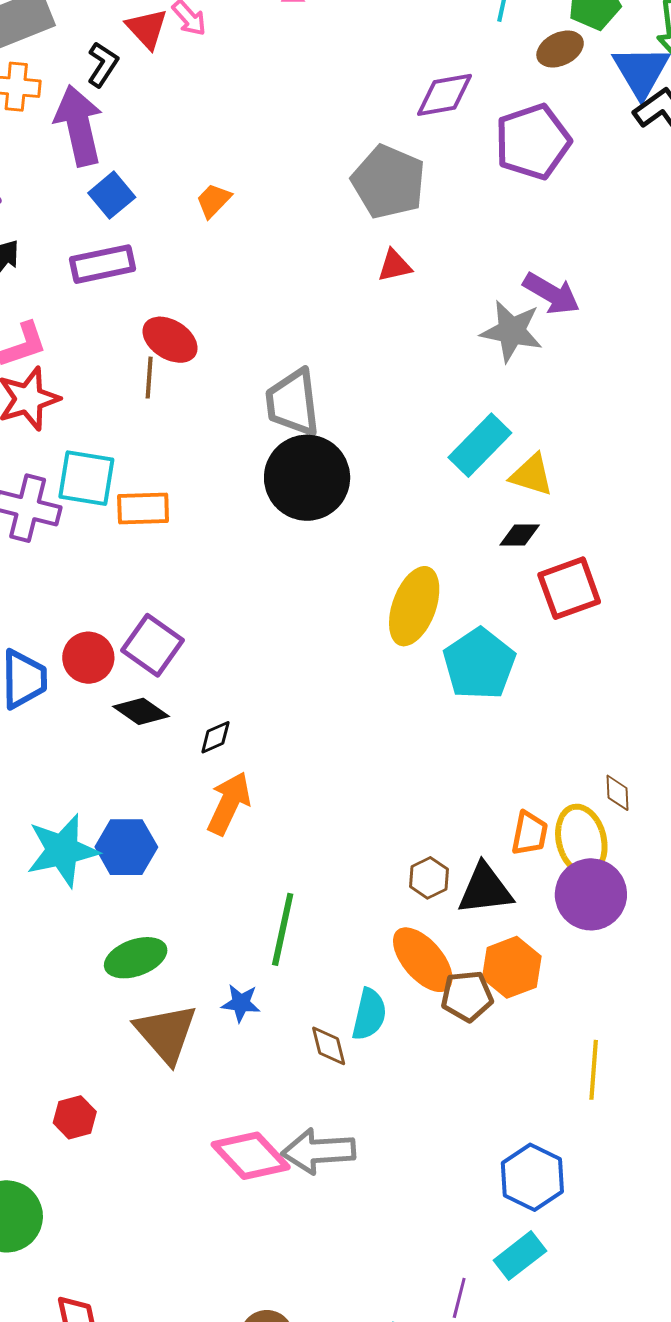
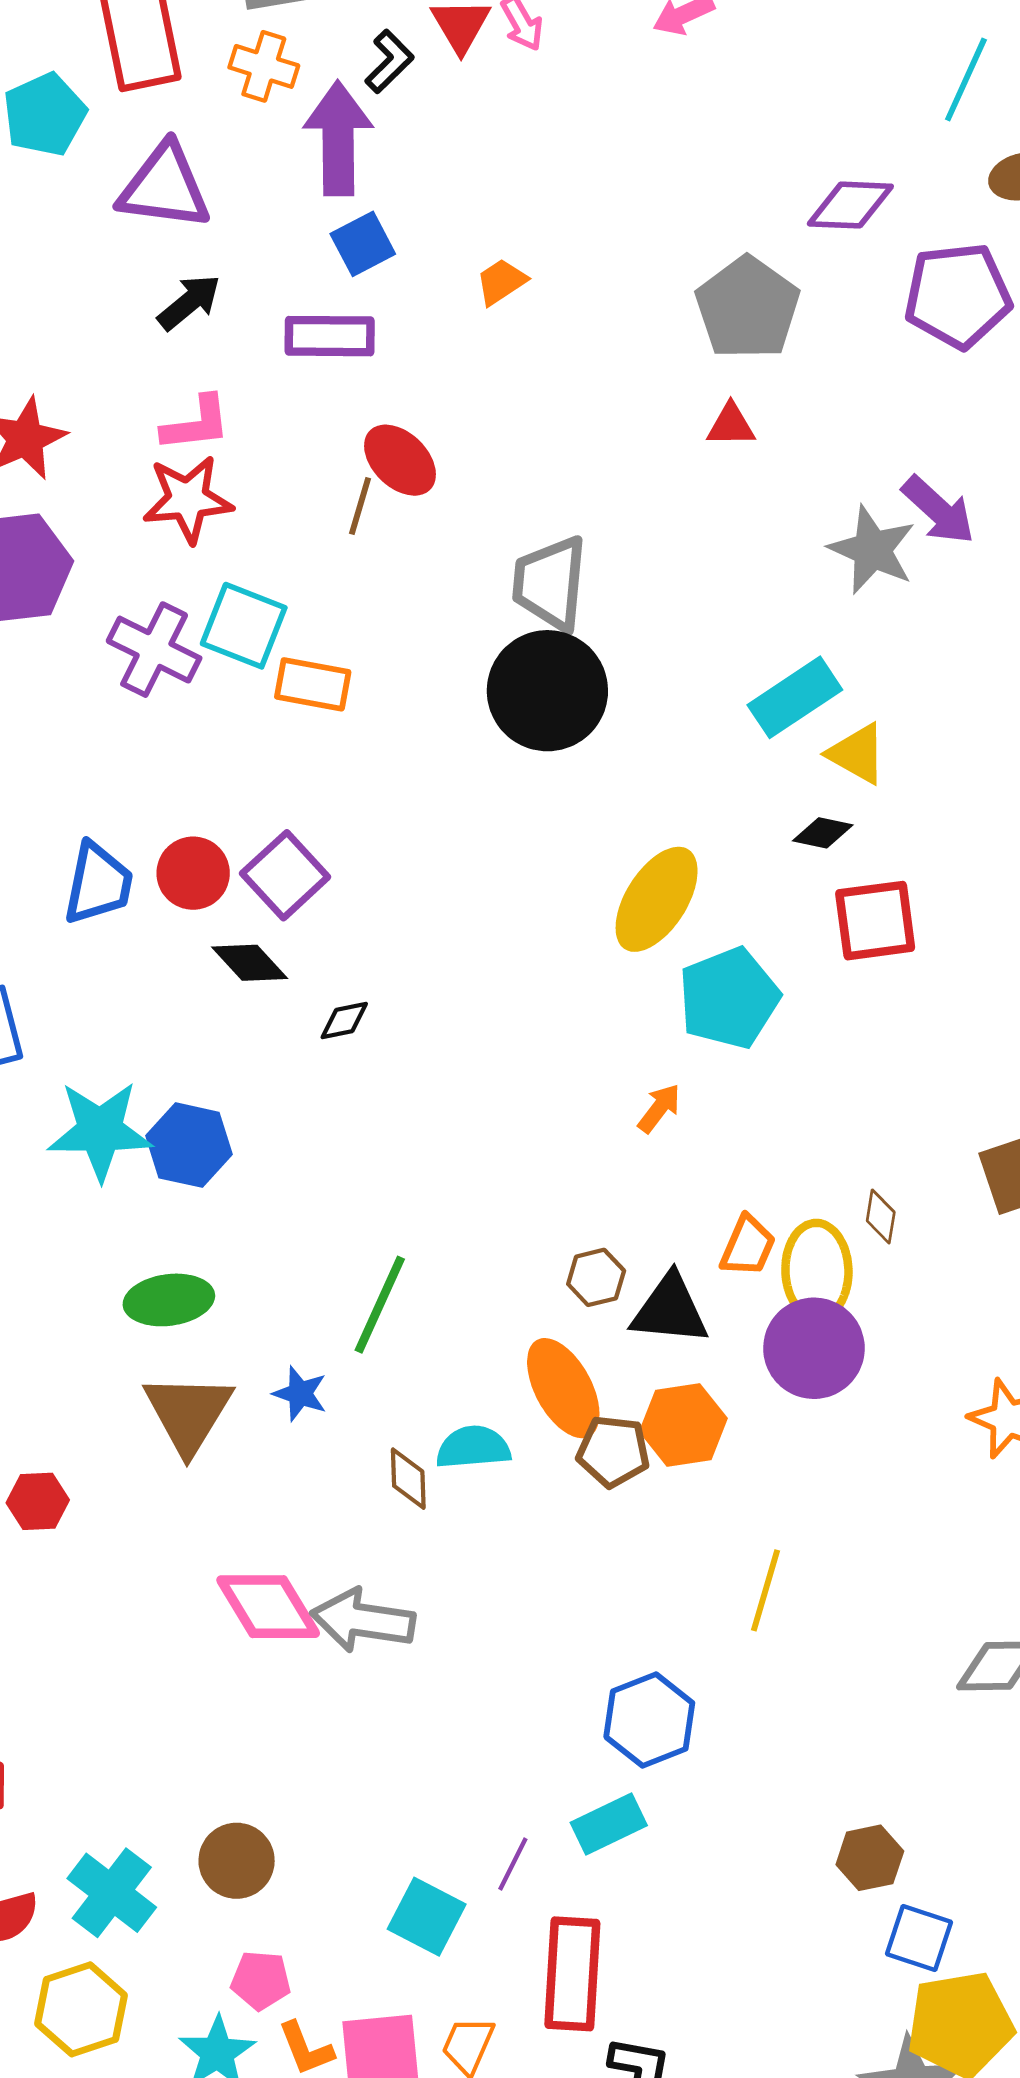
orange arrow: (229, 803) -> (659, 1108), moved, size x0.6
cyan semicircle: (369, 1014) -> (473, 1447), turned -120

